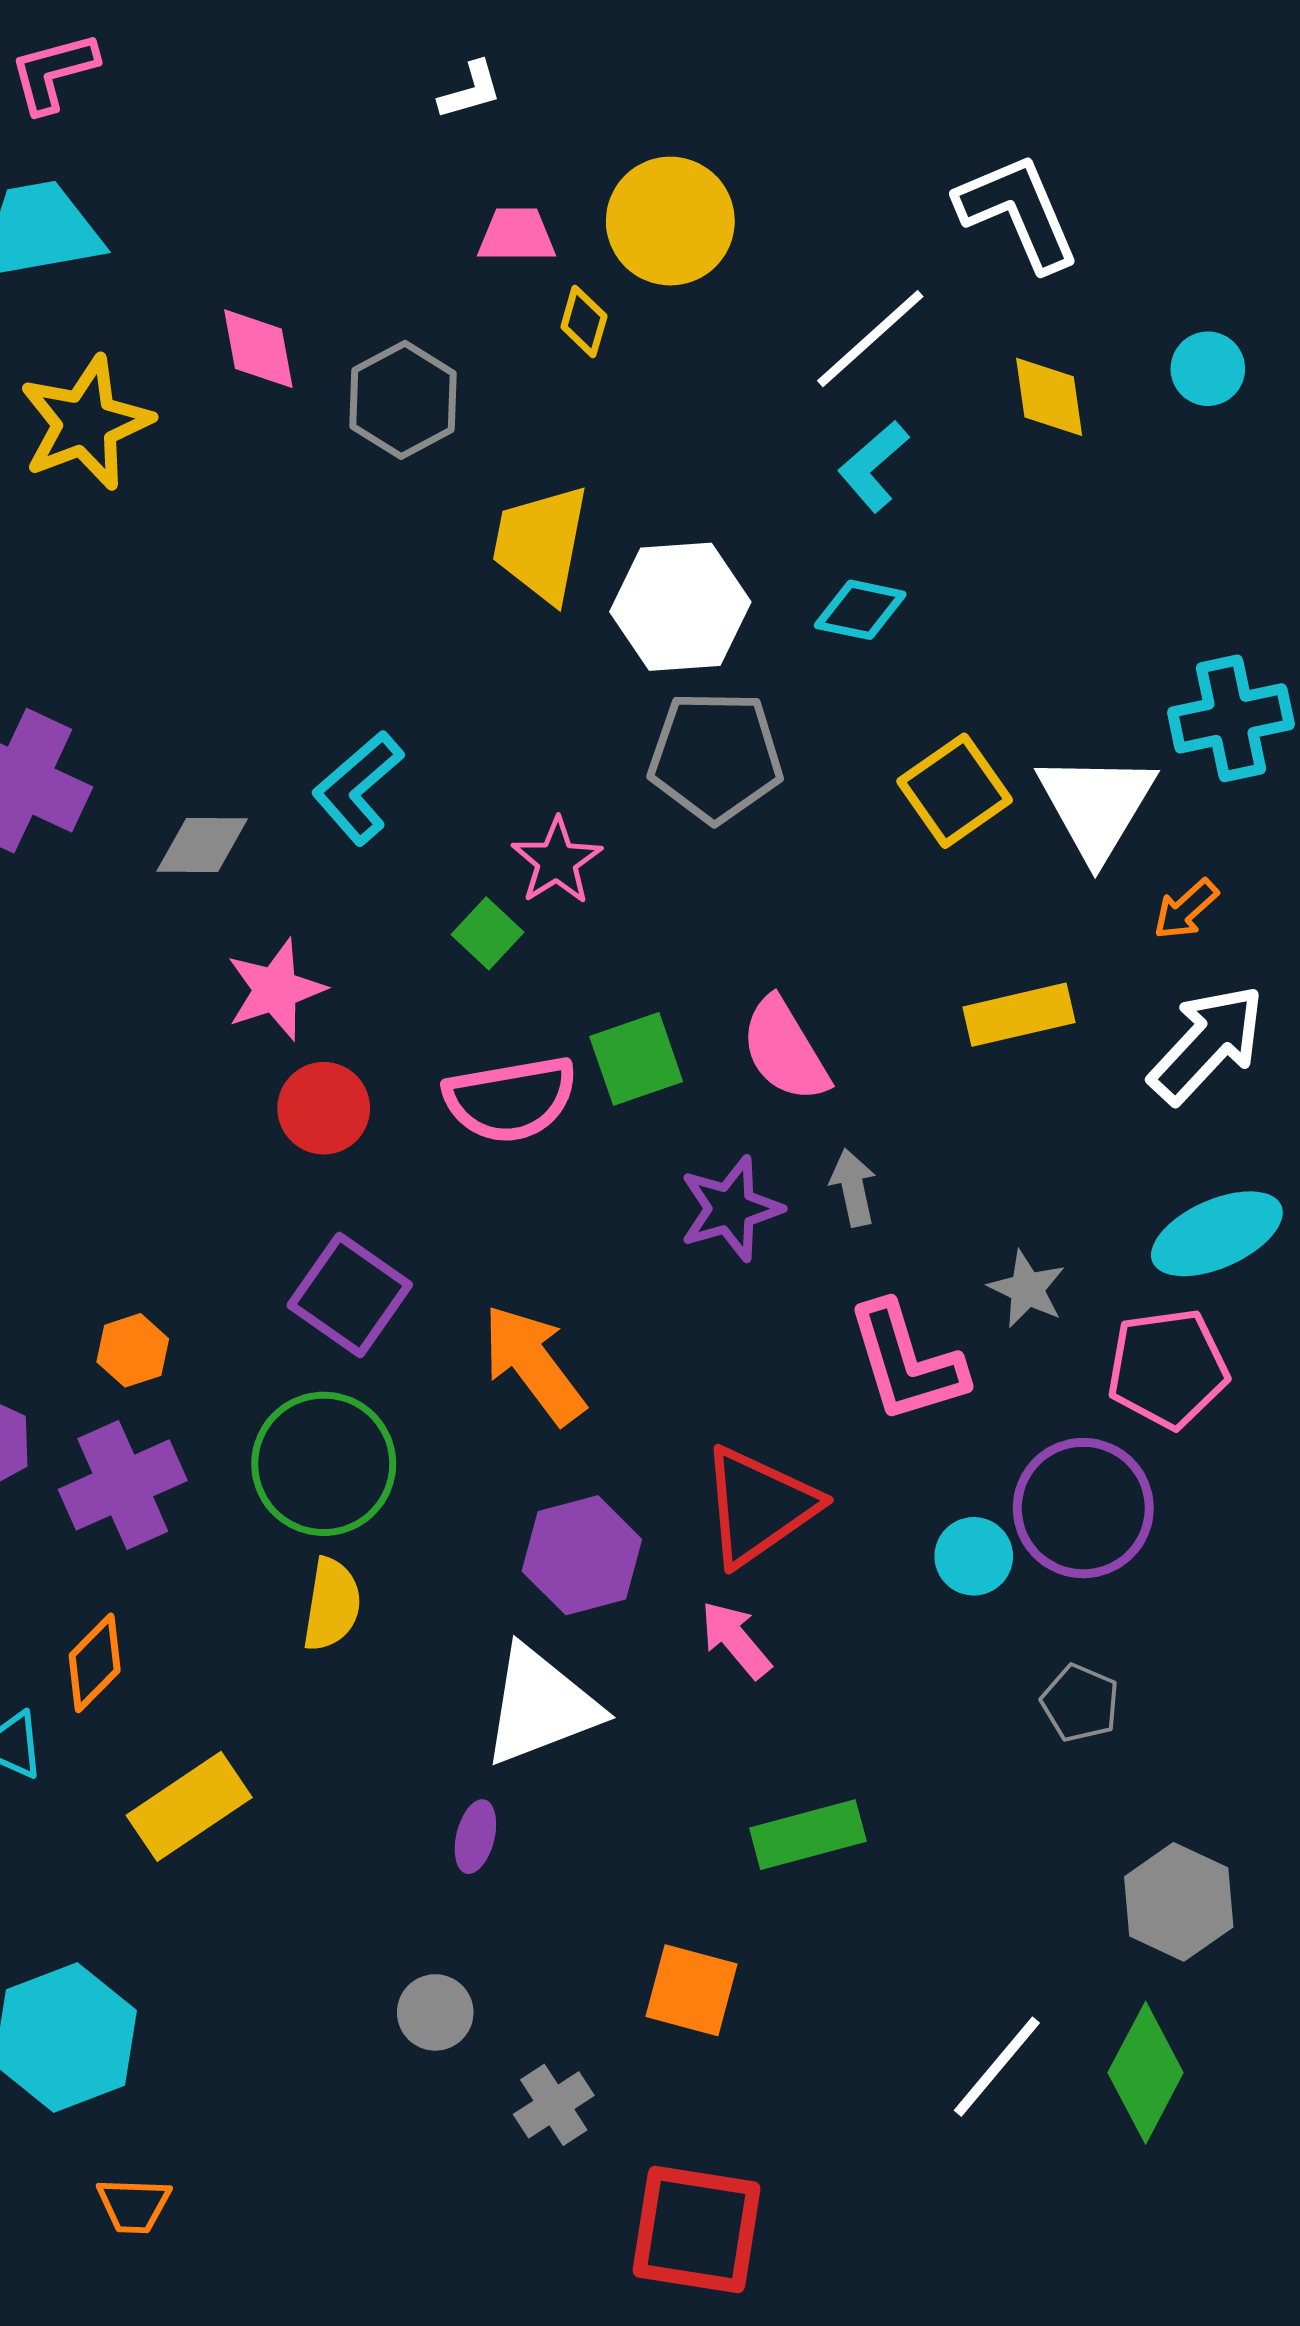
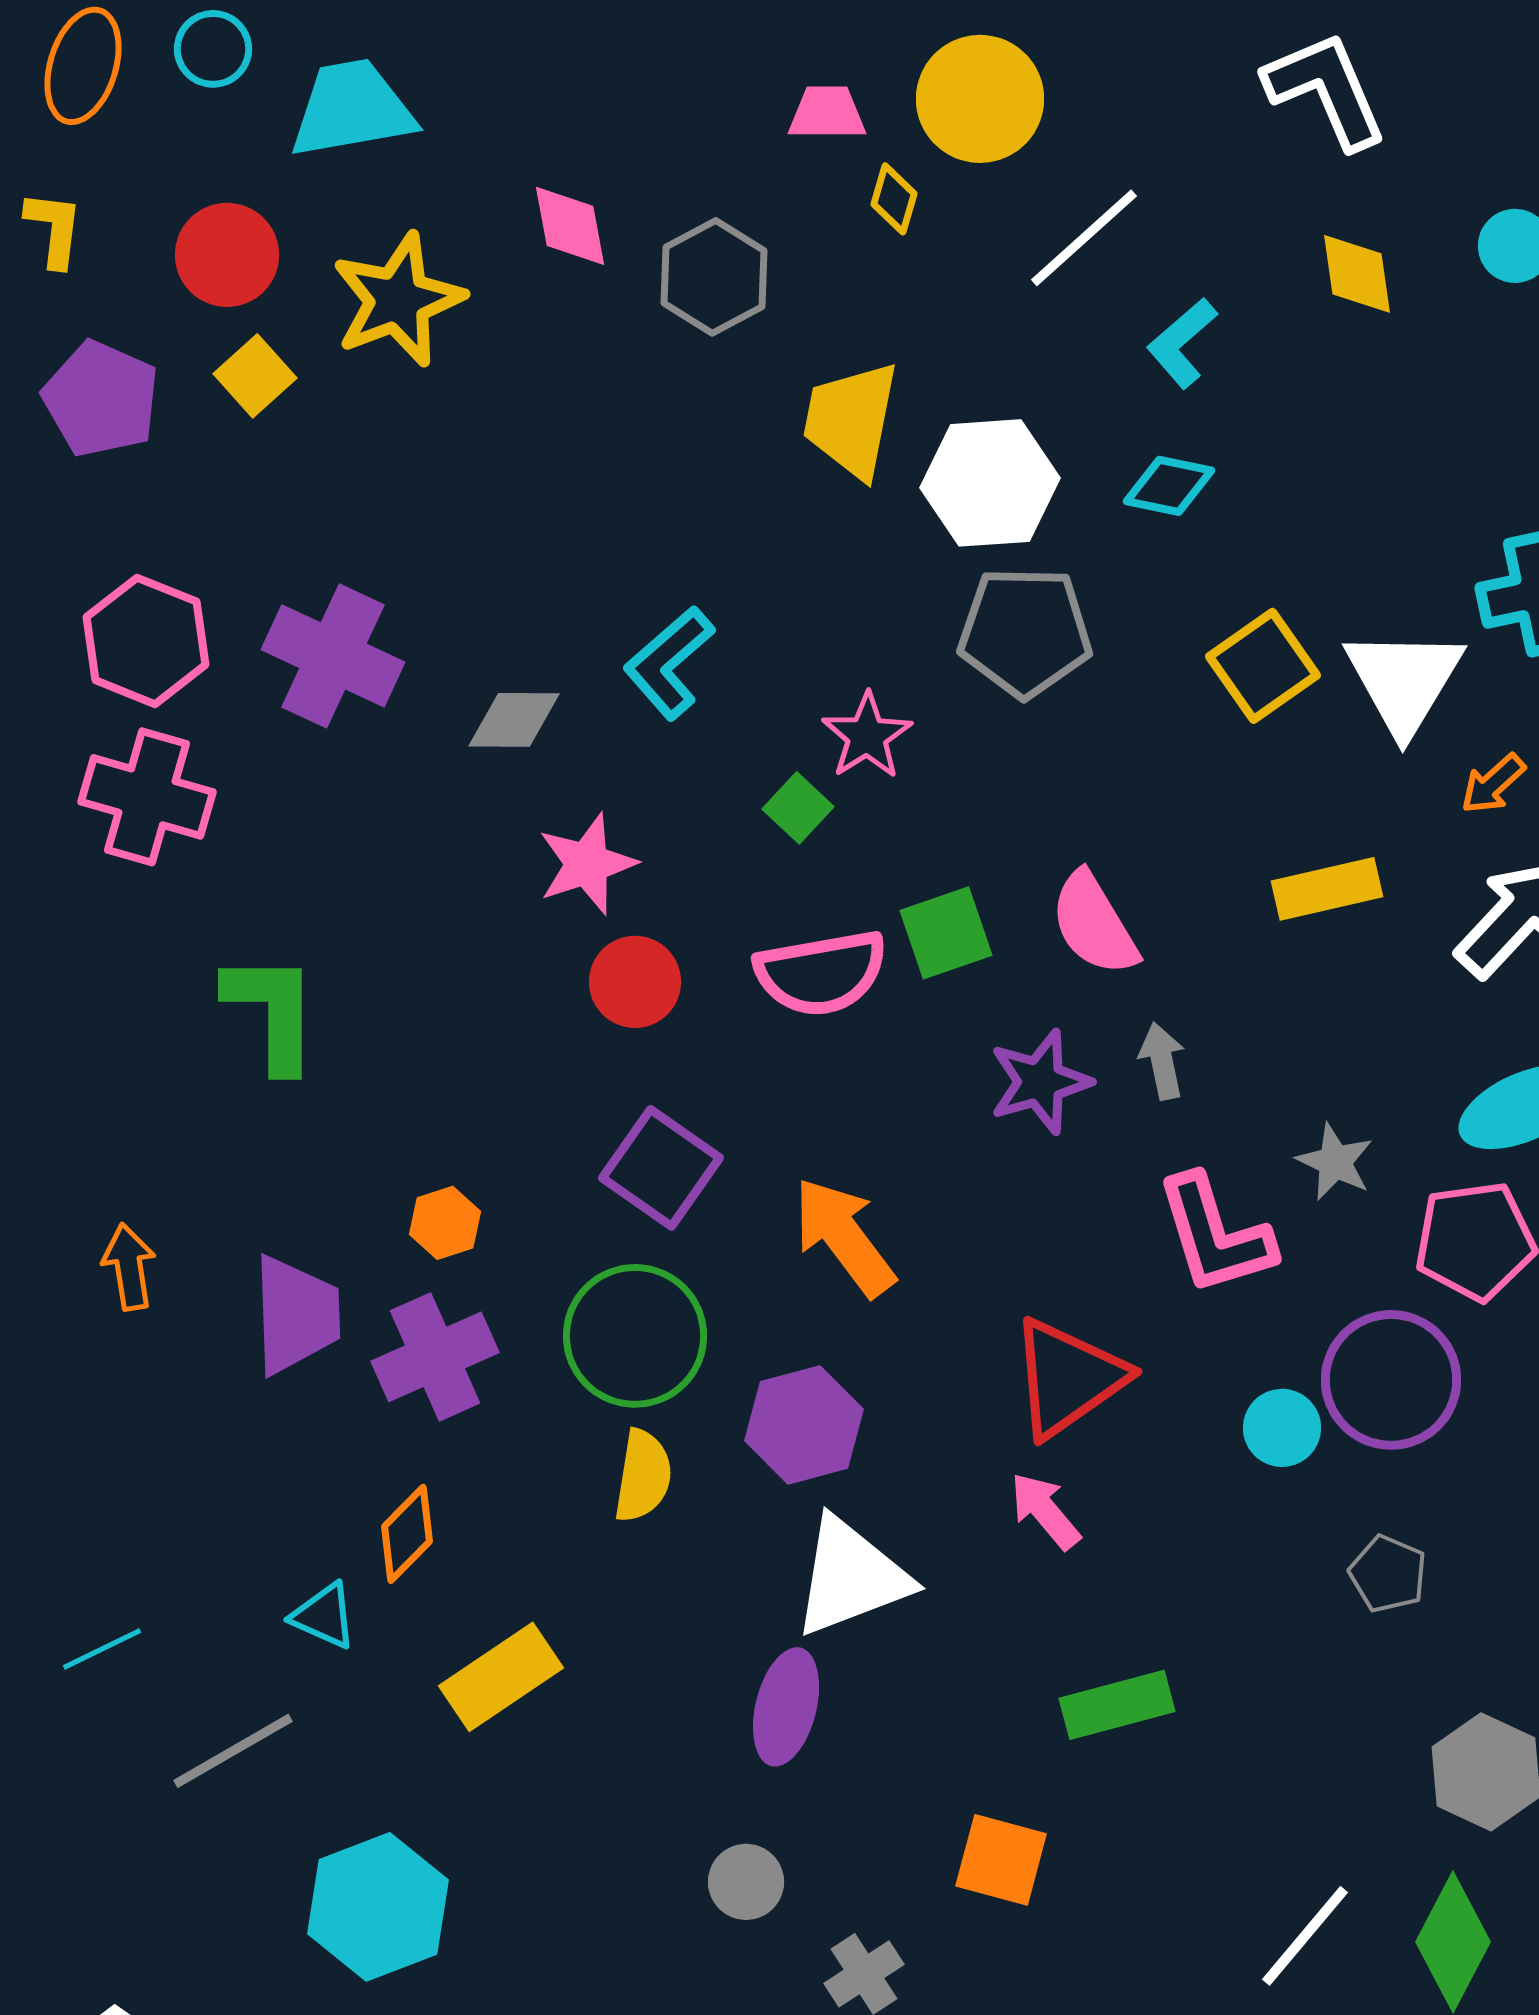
white line: (870, 339) -> (1084, 238), moved
purple hexagon: (582, 1555) -> (804, 1425), moved
purple ellipse: (475, 1837) -> (786, 1707), size x1.6

